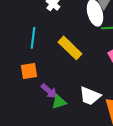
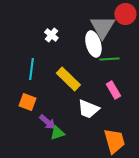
orange square: (29, 71) -> (27, 102), turned 30
white trapezoid: (90, 96) -> (88, 109), moved

